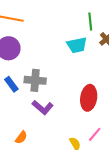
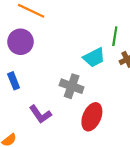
cyan trapezoid: (77, 45) -> (94, 57), turned -30
gray cross: (35, 80) -> (72, 86), moved

